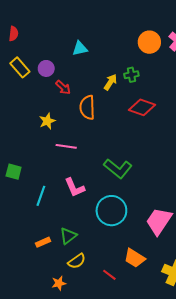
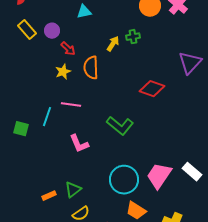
red diamond: (142, 107) -> (152, 89), moved
yellow star: (47, 121) -> (63, 72), moved
cyan line: (41, 196) -> (47, 117), moved
cyan circle: (111, 211) -> (124, 180), moved

